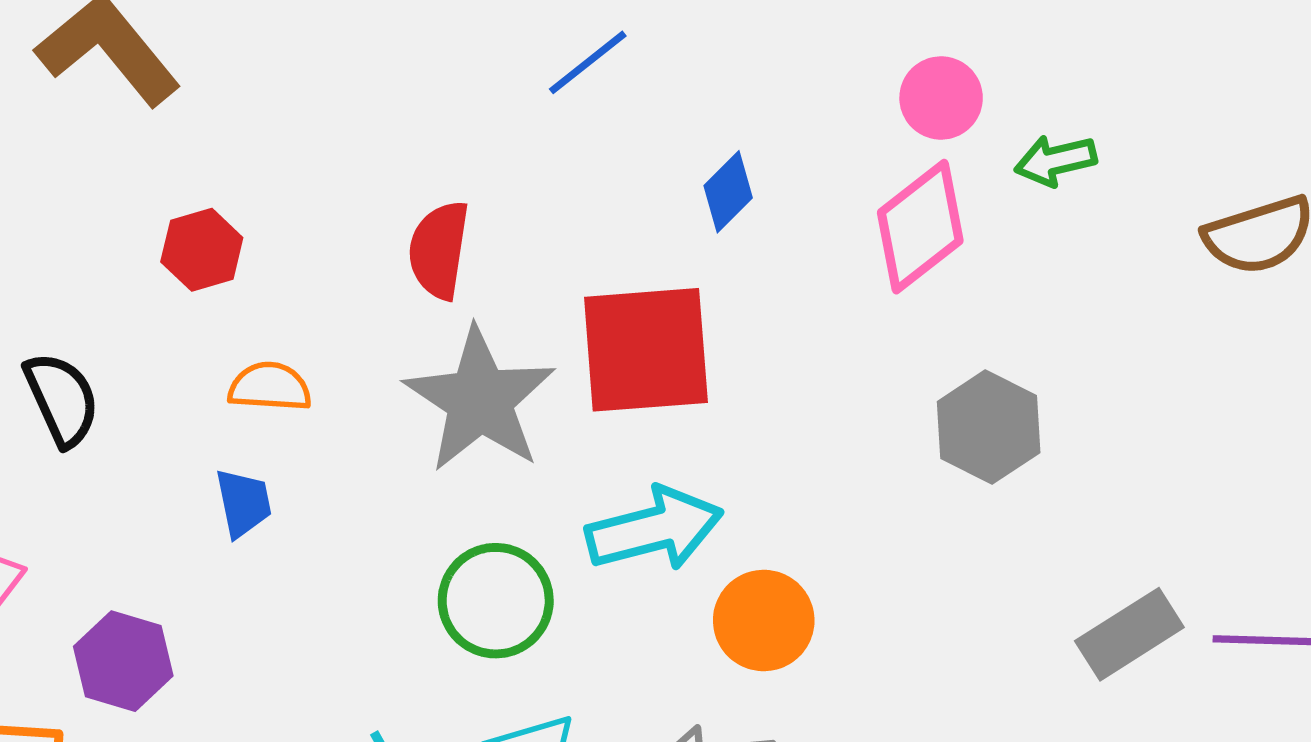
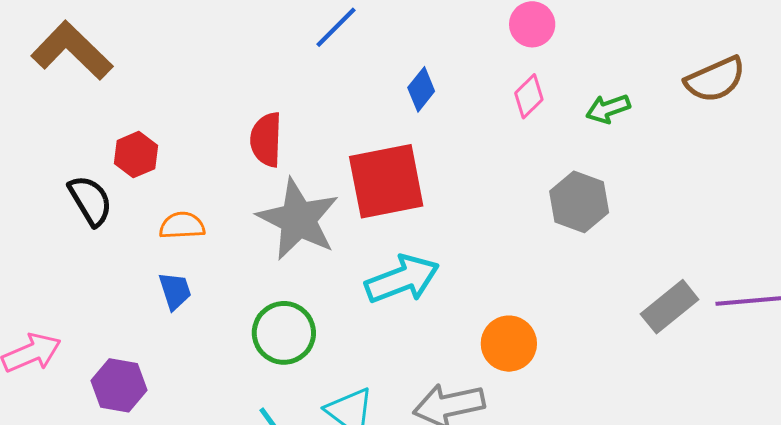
green arrow: (1056, 161) -> (608, 109), moved
pink diamond: (920, 227) -> (529, 96), size x0.6
black semicircle: (62, 399) -> (90, 200), moved
green circle: (496, 601) -> (284, 333), moved
orange circle: (764, 621) -> (509, 344), moved

